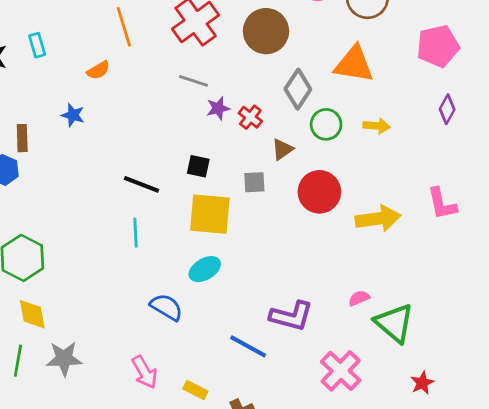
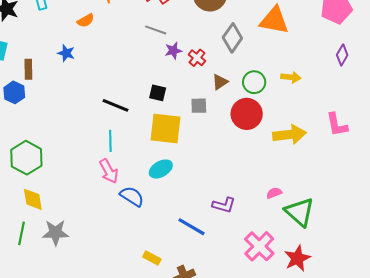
green circle: (326, 124) -> (254, 82), moved
yellow arrow: (377, 126) -> (291, 77), moved
purple L-shape: (291, 316) -> (224, 205), size x0.7
pink arrow: (145, 372) -> (109, 171), moved
red star: (422, 383) -> (297, 258), moved, size x1.5

